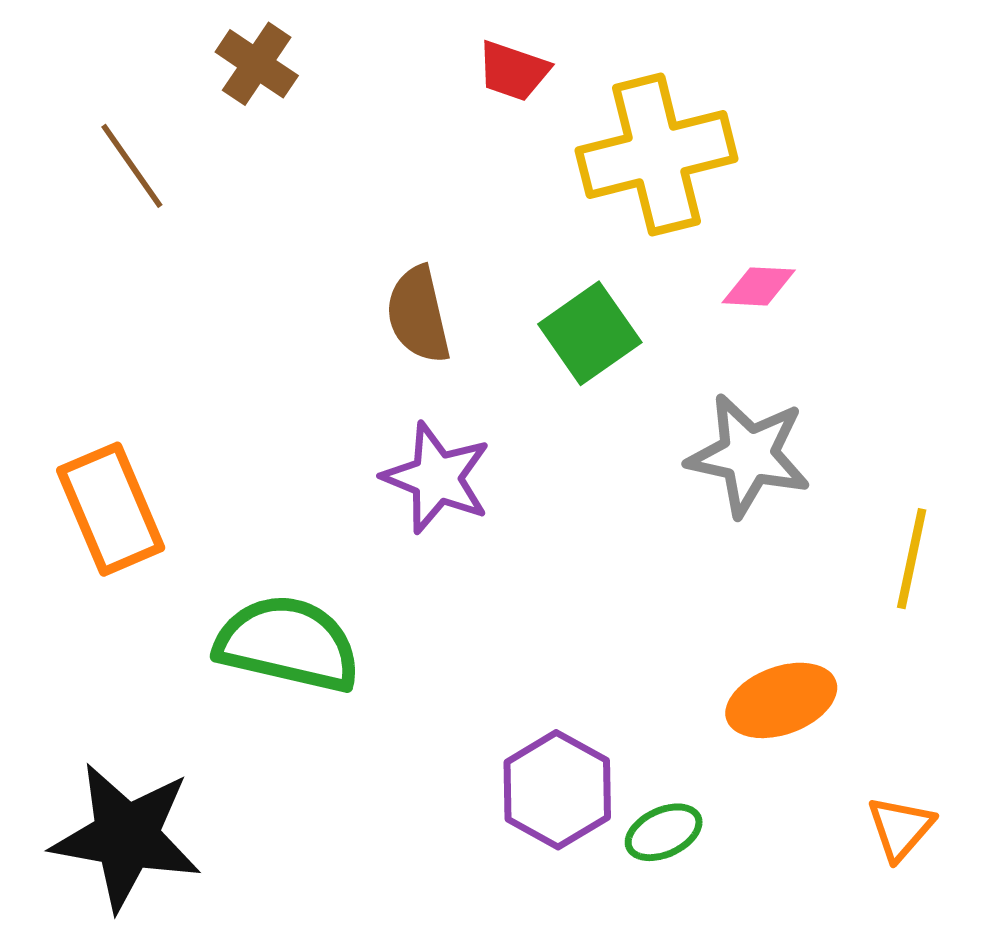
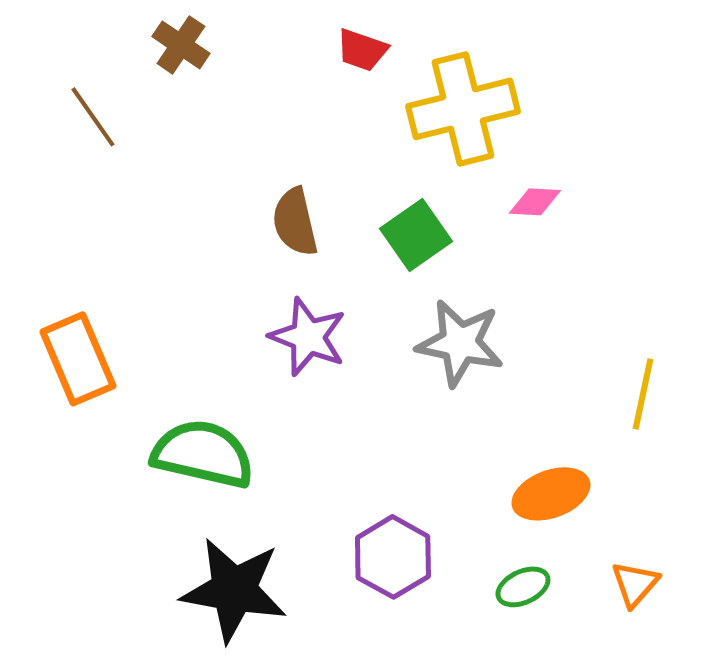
gray star: (749, 455) -> (460, 343), moved
green ellipse: (664, 832) -> (523, 587), moved
black star: (126, 837) -> (234, 590), moved

